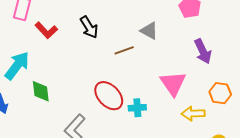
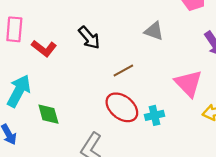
brown line: (124, 50) -> (123, 71), moved

